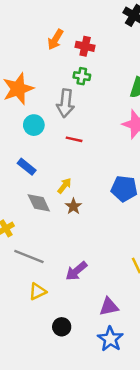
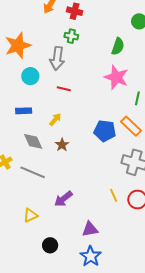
blue rectangle: (27, 167) -> (24, 111), turned -42
yellow arrow: (64, 186) -> (55, 119), moved
gray line: (29, 257) -> (33, 172), moved

